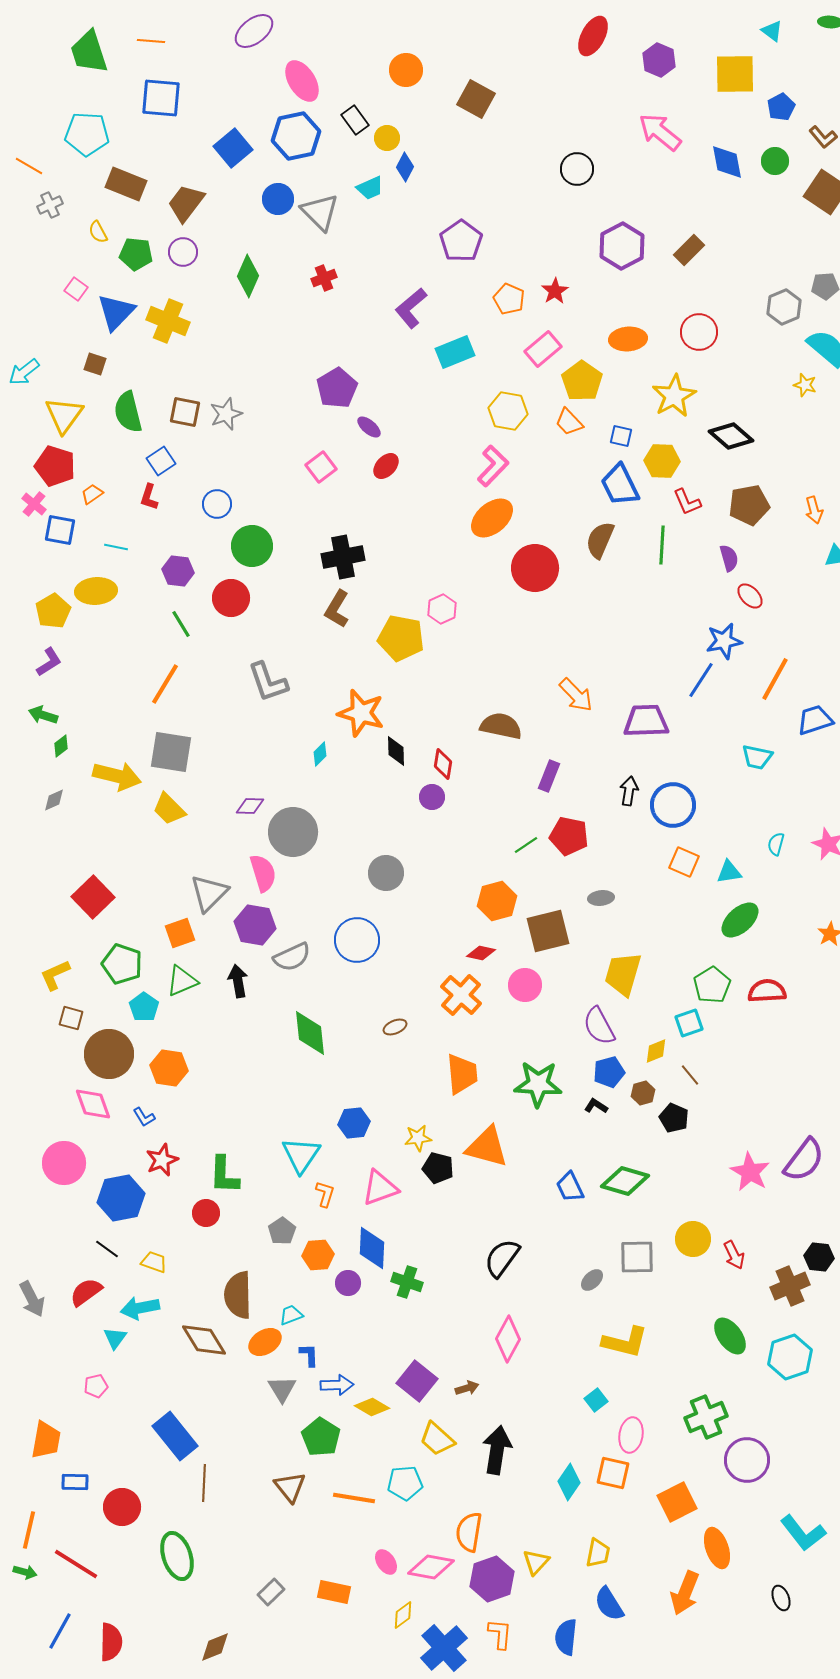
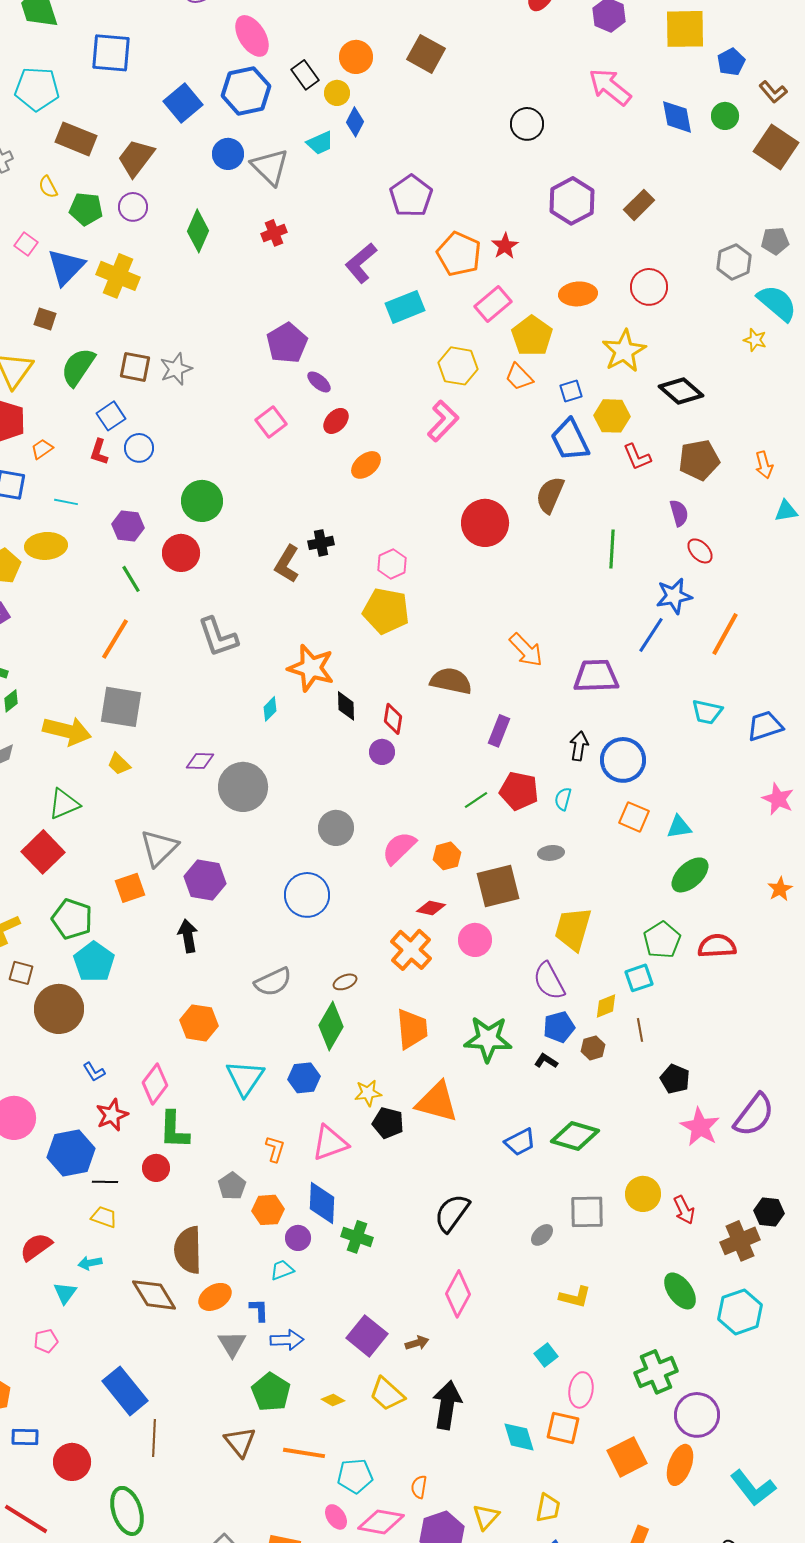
orange circle: (406, 70) -> (356, 57), moved
orange pentagon: (509, 299) -> (459, 254), size x1.4
green semicircle: (128, 412) -> (78, 367), turned 48
blue square: (621, 436) -> (571, 391), turned -30
blue circle: (217, 504) -> (139, 448), moved
orange ellipse: (492, 518) -> (366, 465), moved, size x0.7
green line: (662, 545) -> (612, 549), moved
black cross: (343, 557) -> (321, 543), moved, size x0.6
yellow pentagon: (401, 638) -> (386, 611), moved
blue trapezoid: (815, 720) -> (765, 726), moved
yellow trapezoid: (169, 809) -> (119, 764), size x0.7
cyan semicircle: (776, 844) -> (563, 799), moved
pink semicircle: (263, 873) -> (399, 848), moved, turned -117
orange hexagon: (497, 901) -> (447, 856), size x0.7
gray semicircle: (292, 957) -> (273, 982), moved
green triangle: (182, 981) -> (64, 804), moved
cyan pentagon: (144, 1007) -> (94, 962), size x1.4
green diamond: (310, 1033) -> (331, 1026), moved, turned 36
orange hexagon: (169, 1068) -> (199, 1023), moved
brown line: (690, 1075) -> (640, 1030), turned 30
pink diamond: (93, 1104) -> (155, 1084), moved, turned 57
black pentagon: (674, 1118) -> (675, 1079), moved
cyan triangle: (301, 1155) -> (245, 1078), moved
blue trapezoid: (570, 1187) -> (520, 1142), turned -92
black line: (107, 1249) -> (105, 1182), moved, turned -35
cyan arrow: (140, 1308) -> (90, 1263), size x0.6
cyan trapezoid: (291, 1315) -> (282, 1270), moved
yellow L-shape: (625, 1342) -> (575, 1297), size x0.7
yellow diamond: (372, 1407) -> (333, 1400), moved, size x0.7
cyan diamond: (569, 1482) -> (519, 1437), turned -51
cyan pentagon: (405, 1483) -> (355, 1476), moved
orange semicircle: (469, 1532) -> (419, 1487), size x0.6
orange ellipse: (717, 1548) -> (680, 1465), moved, turned 39

